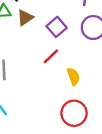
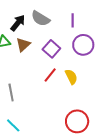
yellow semicircle: (73, 76) -> (71, 77), moved

